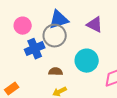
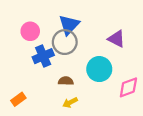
blue triangle: (59, 20) -> (69, 25), turned -30
purple triangle: (95, 25) -> (117, 39), moved

